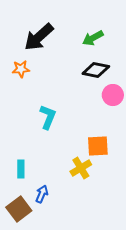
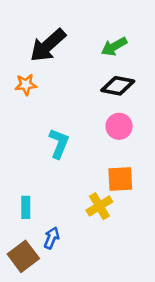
pink circle: (113, 95) -> (119, 126), moved

